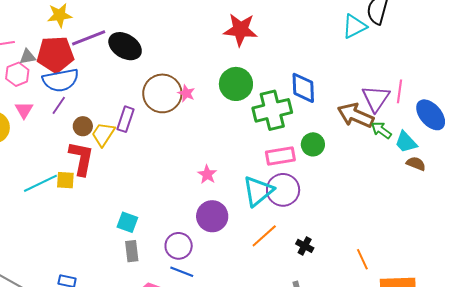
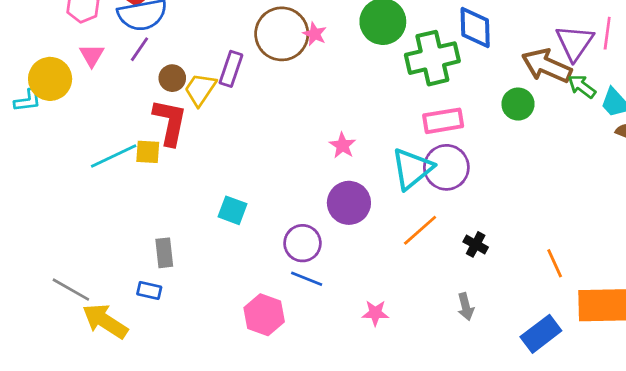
green circle: (313, 144) -> (518, 104), moved
gray rectangle: (132, 251) -> (164, 253), moved

